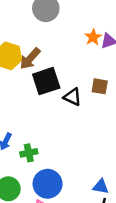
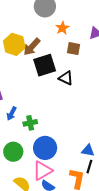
orange star: (93, 37) -> (62, 28), moved
brown square: (100, 86) -> (74, 49), moved

